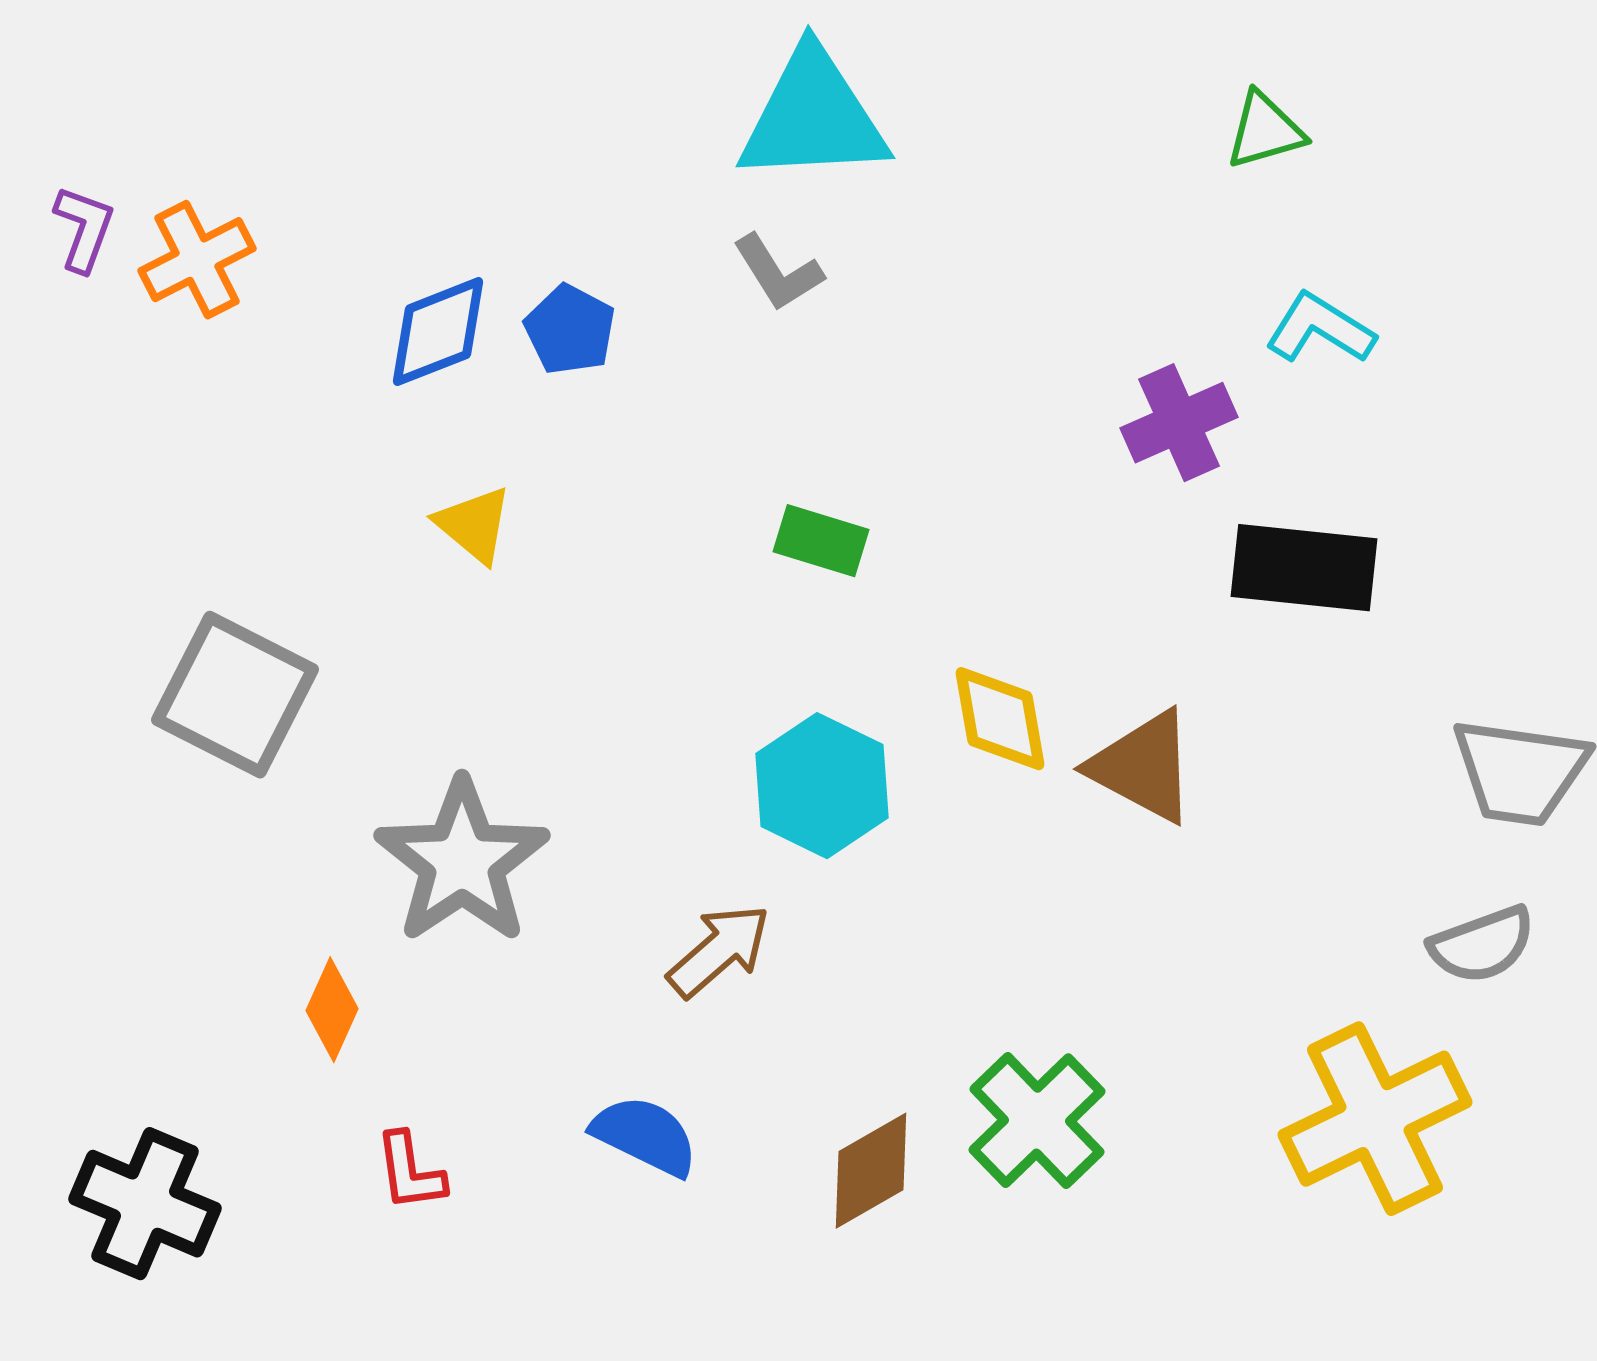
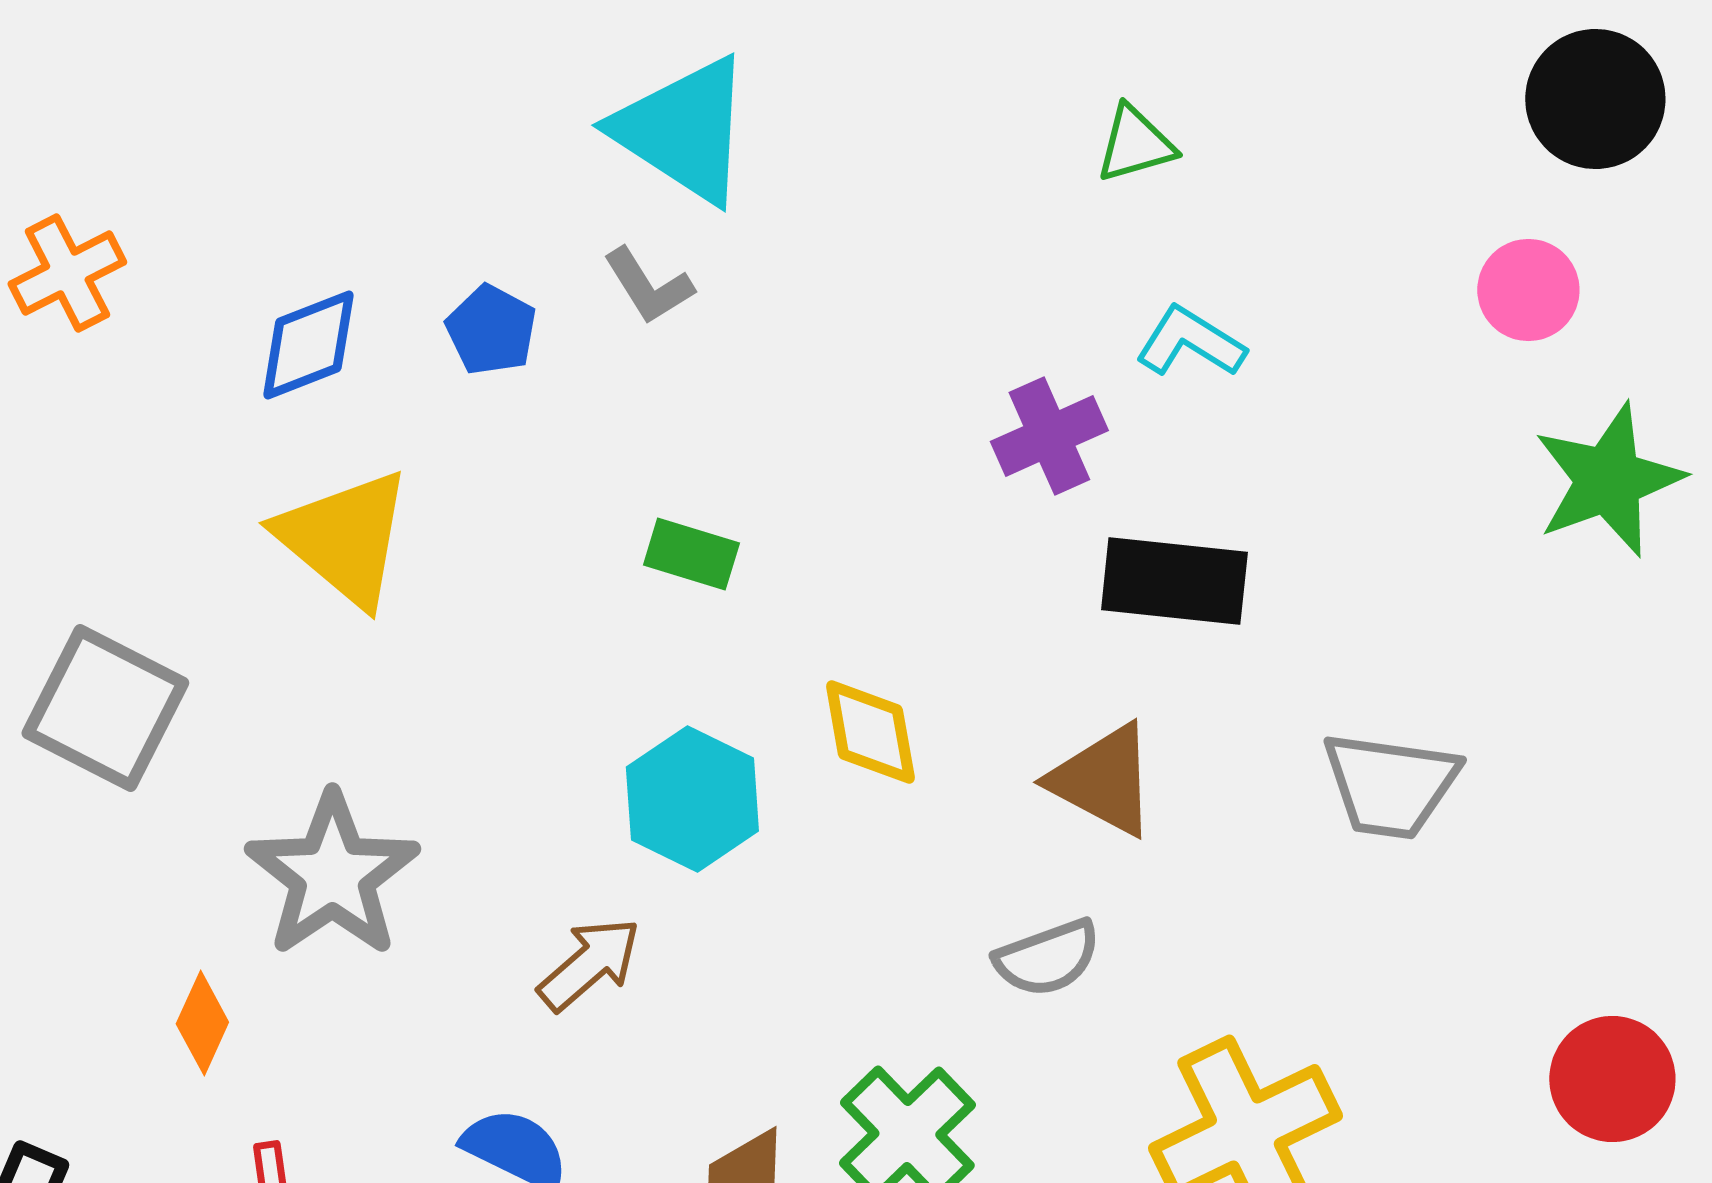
cyan triangle: (813, 117) -> (683, 130), turned 36
blue pentagon: (570, 330) -> (491, 330), moved
yellow triangle: (474, 525) -> (344, 538), size x1.8
brown triangle: (1143, 767) -> (1103, 780), moved
gray semicircle: (1482, 945) -> (1047, 958), moved

